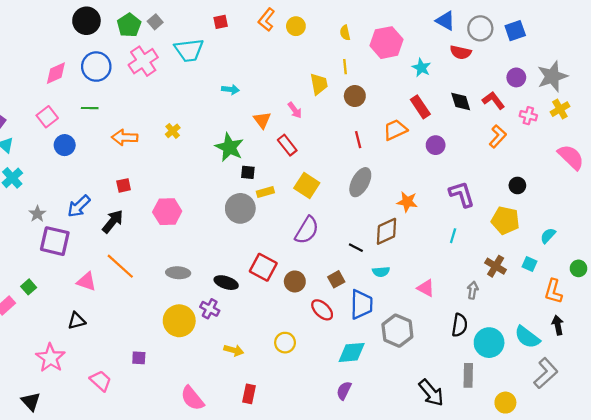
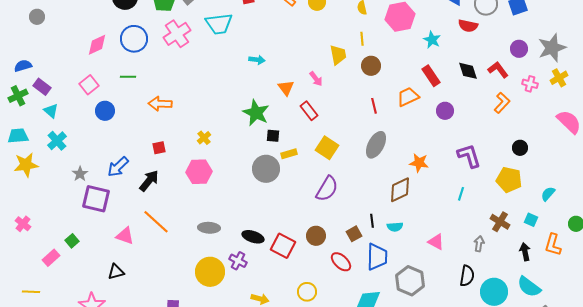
yellow cross: (173, 131) -> (204, 138), moved
black line: (356, 248) -> (372, 221), moved, turned 56
red square: (263, 267) -> (283, 246), moved
black arrow: (558, 325) -> (525, 252), moved

